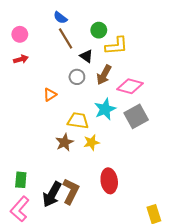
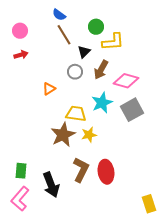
black triangle: (86, 56) -> (84, 52), turned 40
brown star: (64, 142) -> (63, 135), size x1.4
brown L-shape: (71, 191) -> (81, 170), moved
black arrow: (52, 194) -> (51, 185), turned -50

